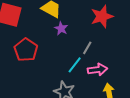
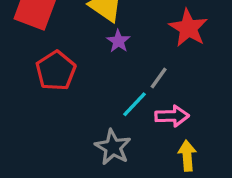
red star: (102, 16) -> (188, 28), turned -30

